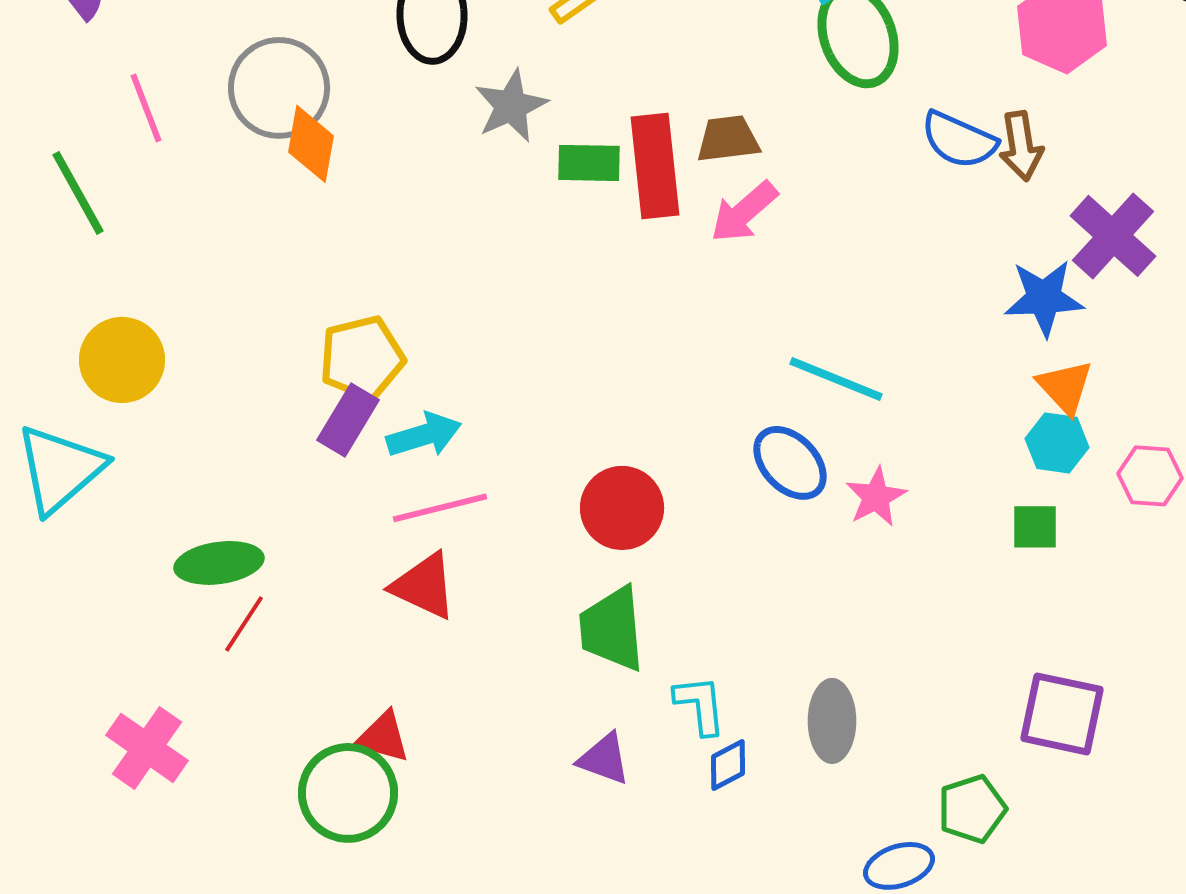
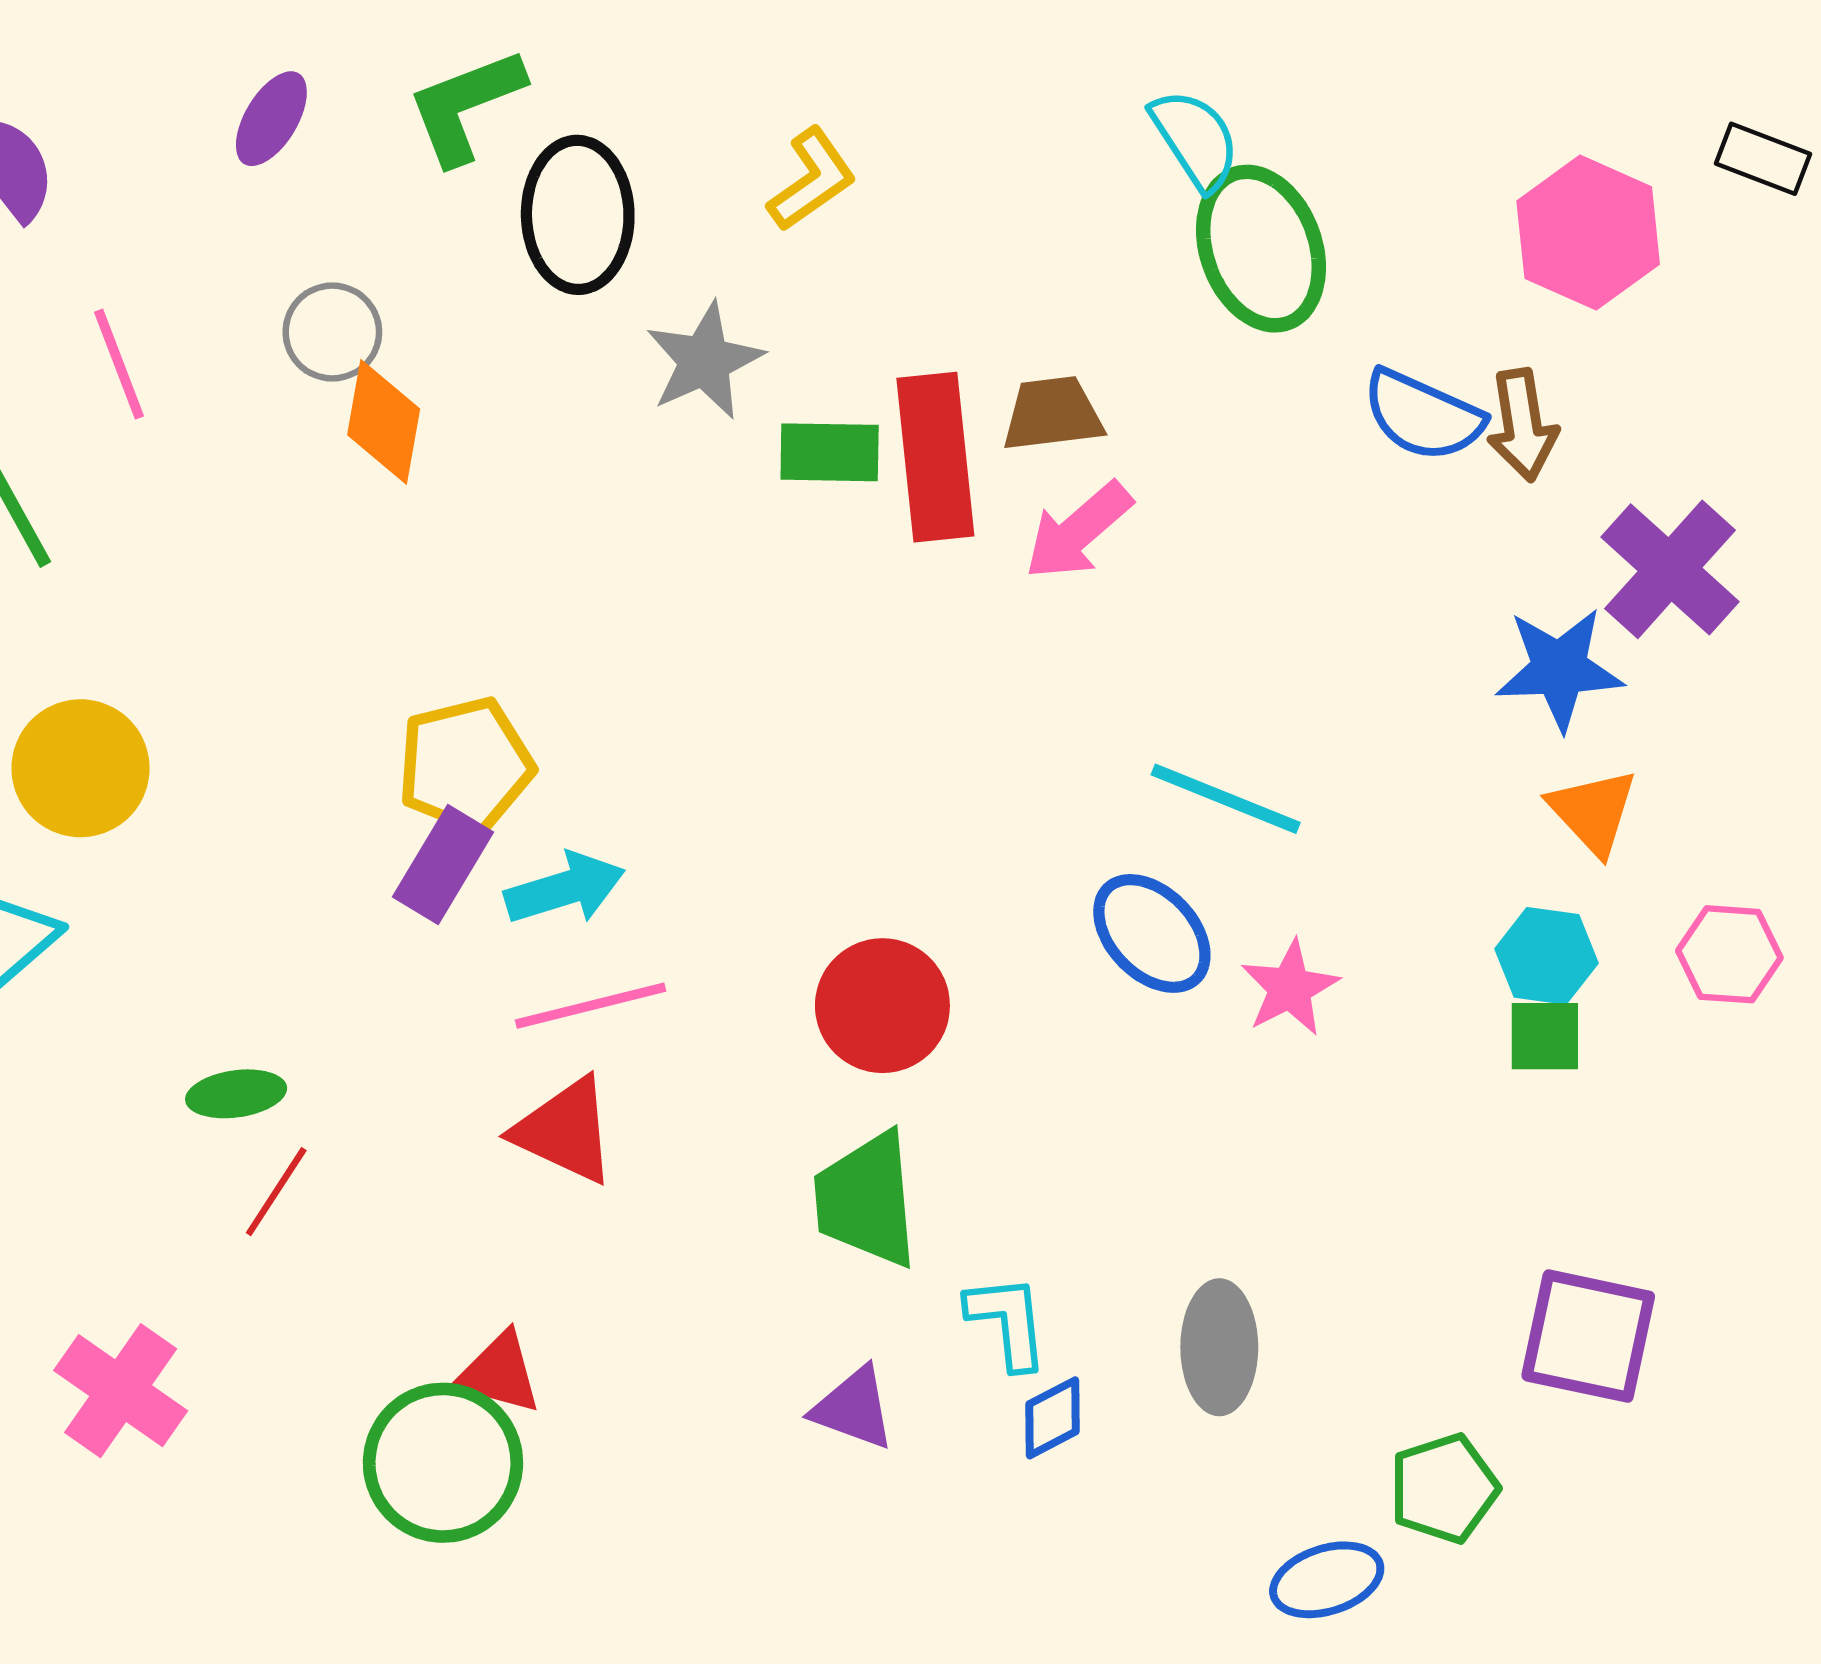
gray circle: (279, 88) -> (332, 332), size x0.6
cyan hexagon: (1057, 443) -> (1546, 956), moved
green ellipse: (219, 563) -> (236, 1094), size x0.7

